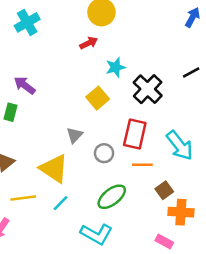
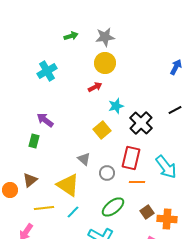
gray triangle: (75, 135) -> (84, 159), turned -32
brown square: (164, 190) -> (147, 212), moved

